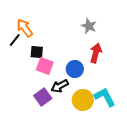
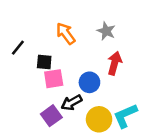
orange arrow: (25, 28) -> (66, 33), moved
pink square: (45, 66) -> (54, 79), turned -30
cyan L-shape: (105, 97) -> (125, 116), turned -85

